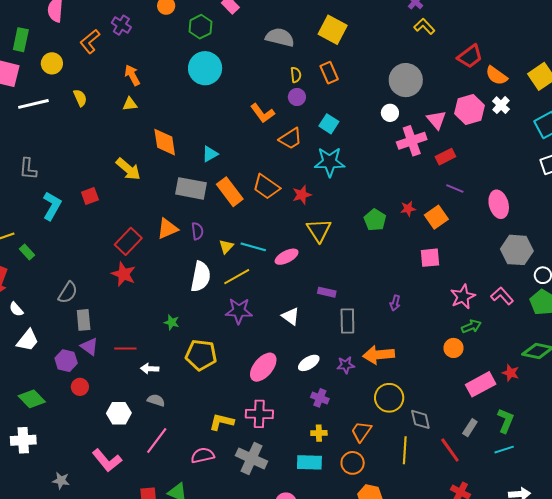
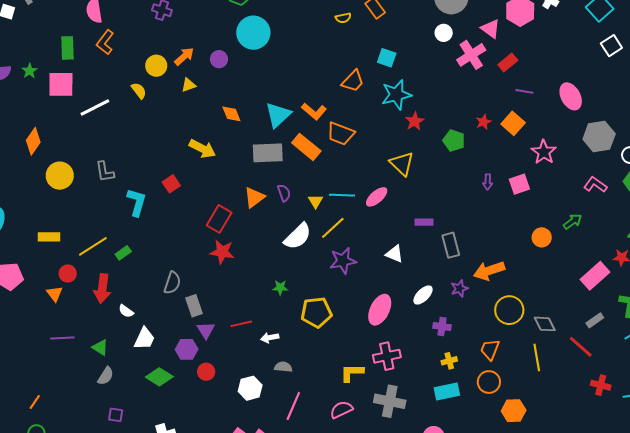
orange L-shape: (90, 41) -> (105, 42), moved
yellow circle: (52, 63) -> (156, 66), moved
orange arrow: (132, 75) -> (184, 56), turned 90
yellow semicircle: (296, 75) -> (343, 18), turned 98
purple circle: (297, 97) -> (219, 59), moved
orange L-shape: (262, 113) -> (314, 111), moved
orange diamond: (165, 142) -> (231, 114), size x0.7
cyan triangle: (210, 154) -> (278, 115), size x1.6
red star: (302, 195) -> (415, 121), moved
green rectangle: (27, 252) -> (123, 253), turned -70
pink square: (430, 258) -> (519, 184), moved
white semicircle: (201, 277) -> (298, 236), turned 48
pink star: (463, 297) -> (544, 152), moved
purple arrow: (395, 303) -> (488, 182), moved
purple triangle: (89, 347) -> (206, 330), turned 36
orange circle: (454, 348) -> (542, 237), moved
green diamond: (32, 399) -> (159, 377), moved
gray rectangle: (470, 428) -> (595, 320), turned 36

